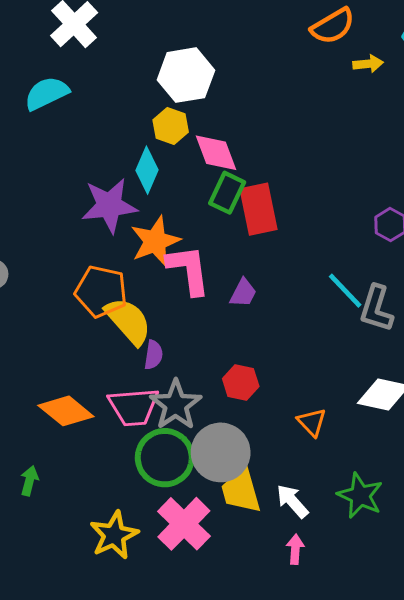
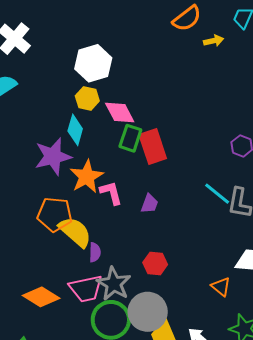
pink L-shape: (188, 270) -> (111, 193), size x0.7
orange triangle: (312, 422) -> (221, 287), moved

